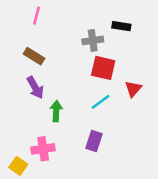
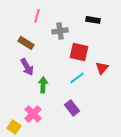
pink line: (37, 16) -> (37, 16), moved
gray cross: (93, 40) -> (60, 31), moved
purple rectangle: (94, 141) -> (72, 108), turned -56
pink cross: (43, 149) -> (33, 114), turned -36

